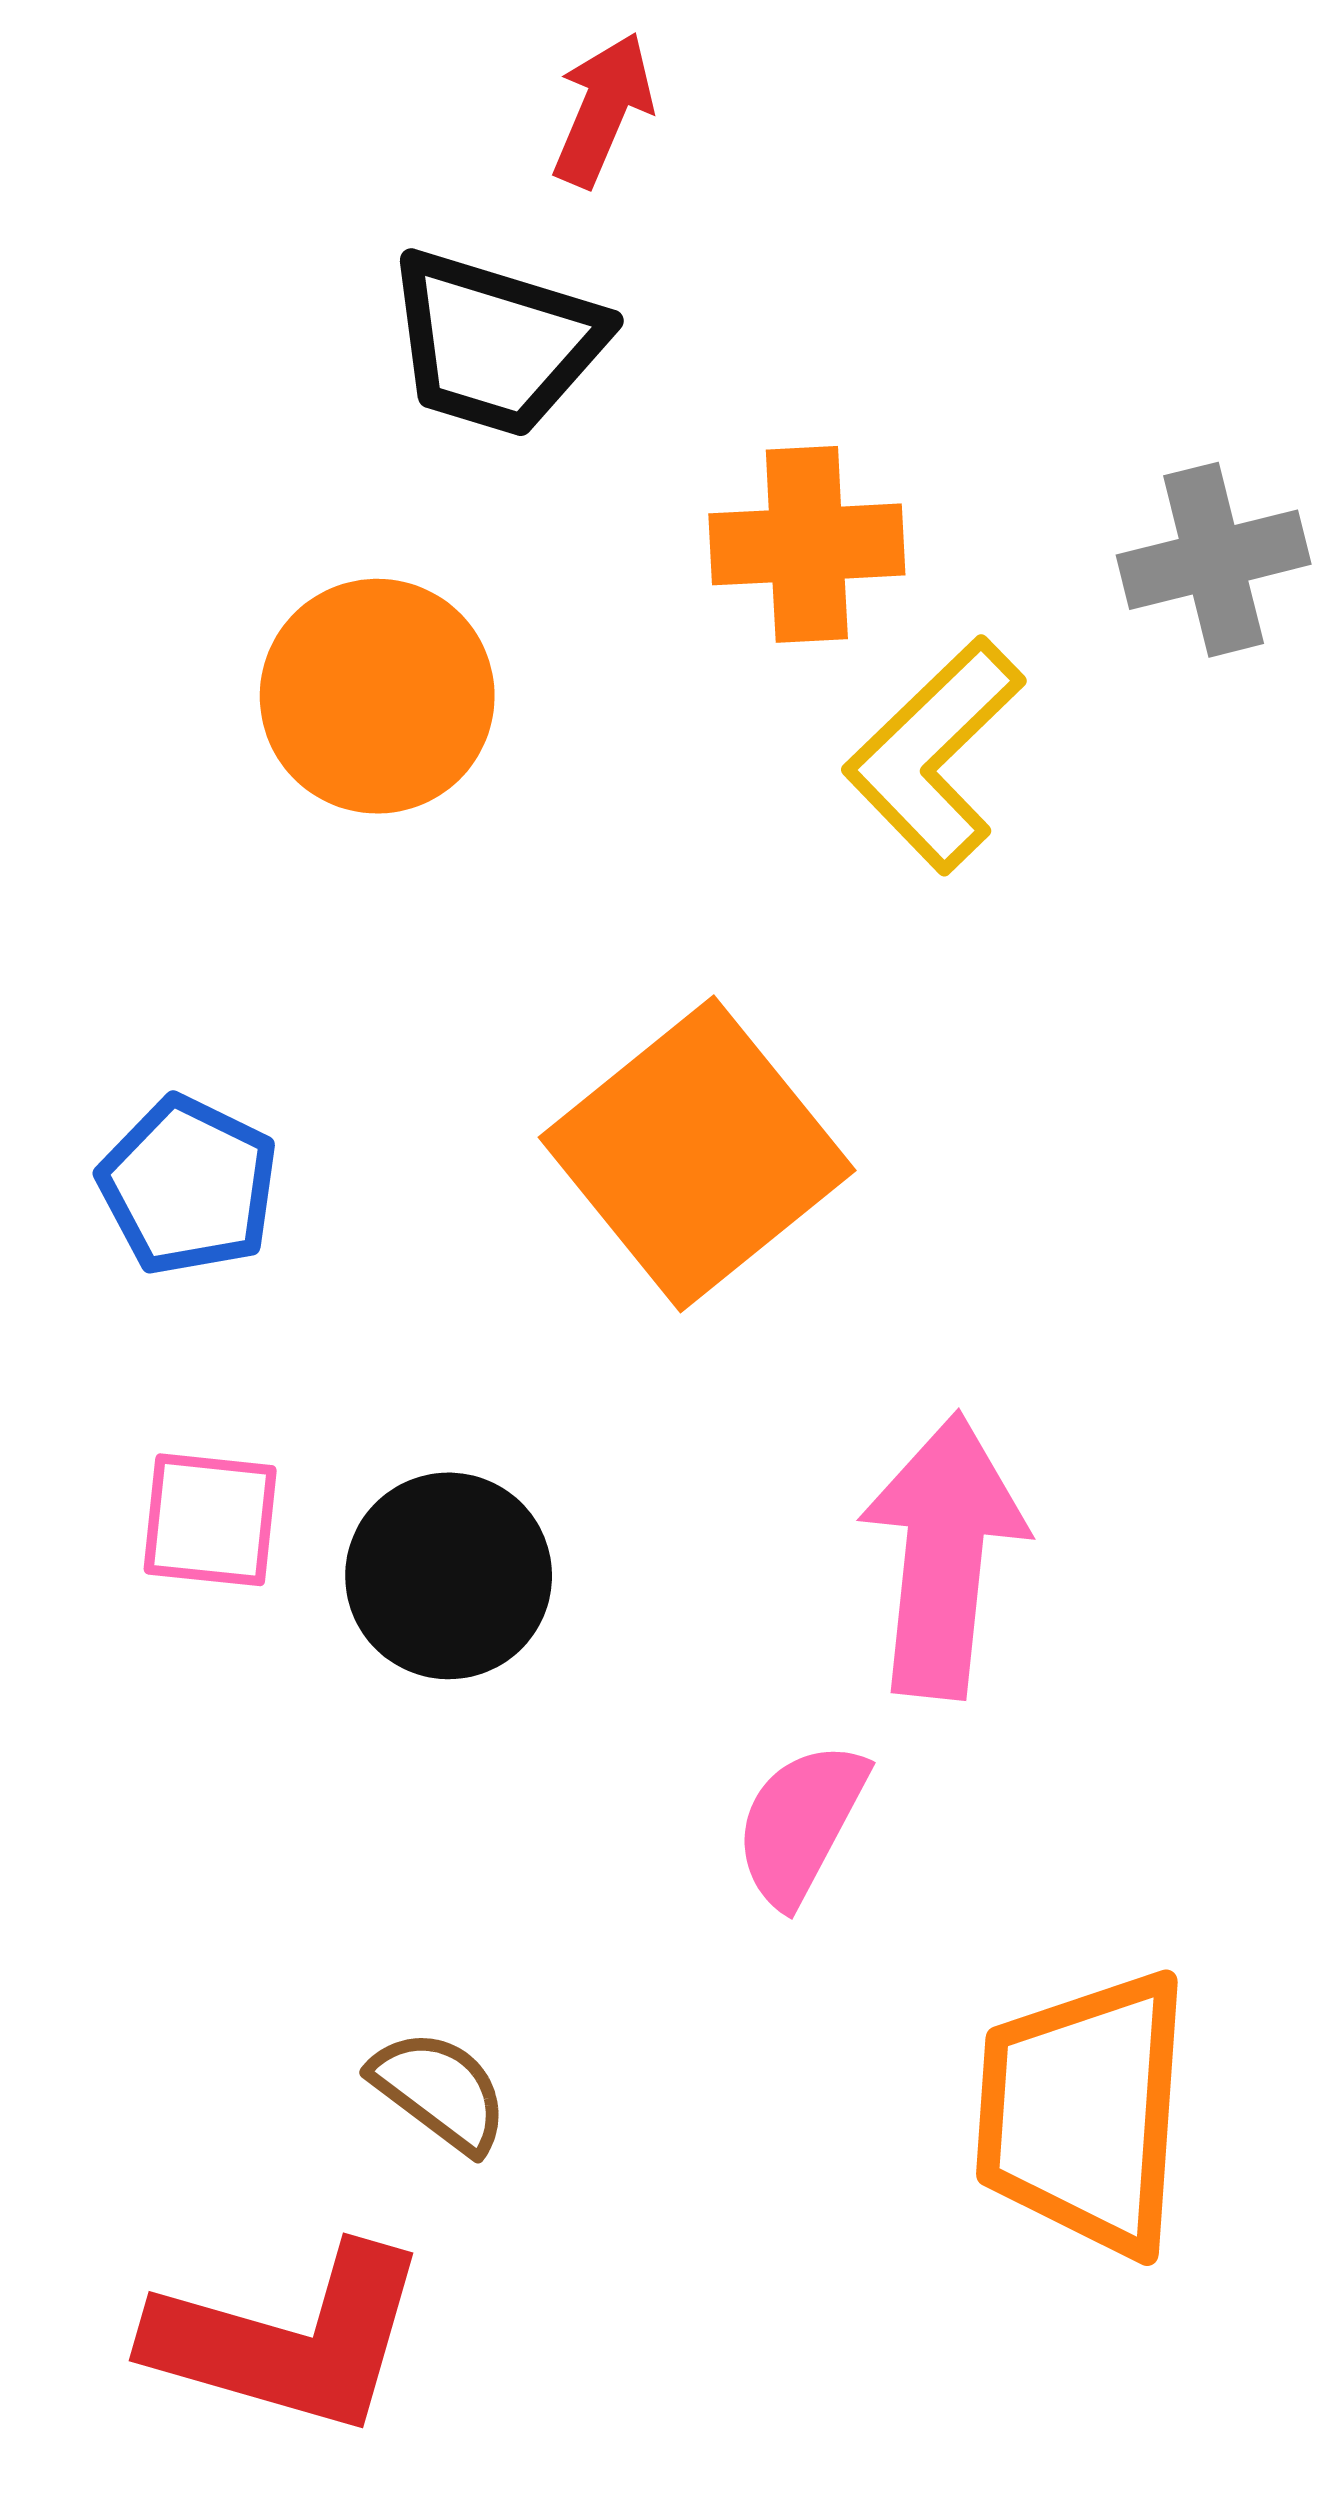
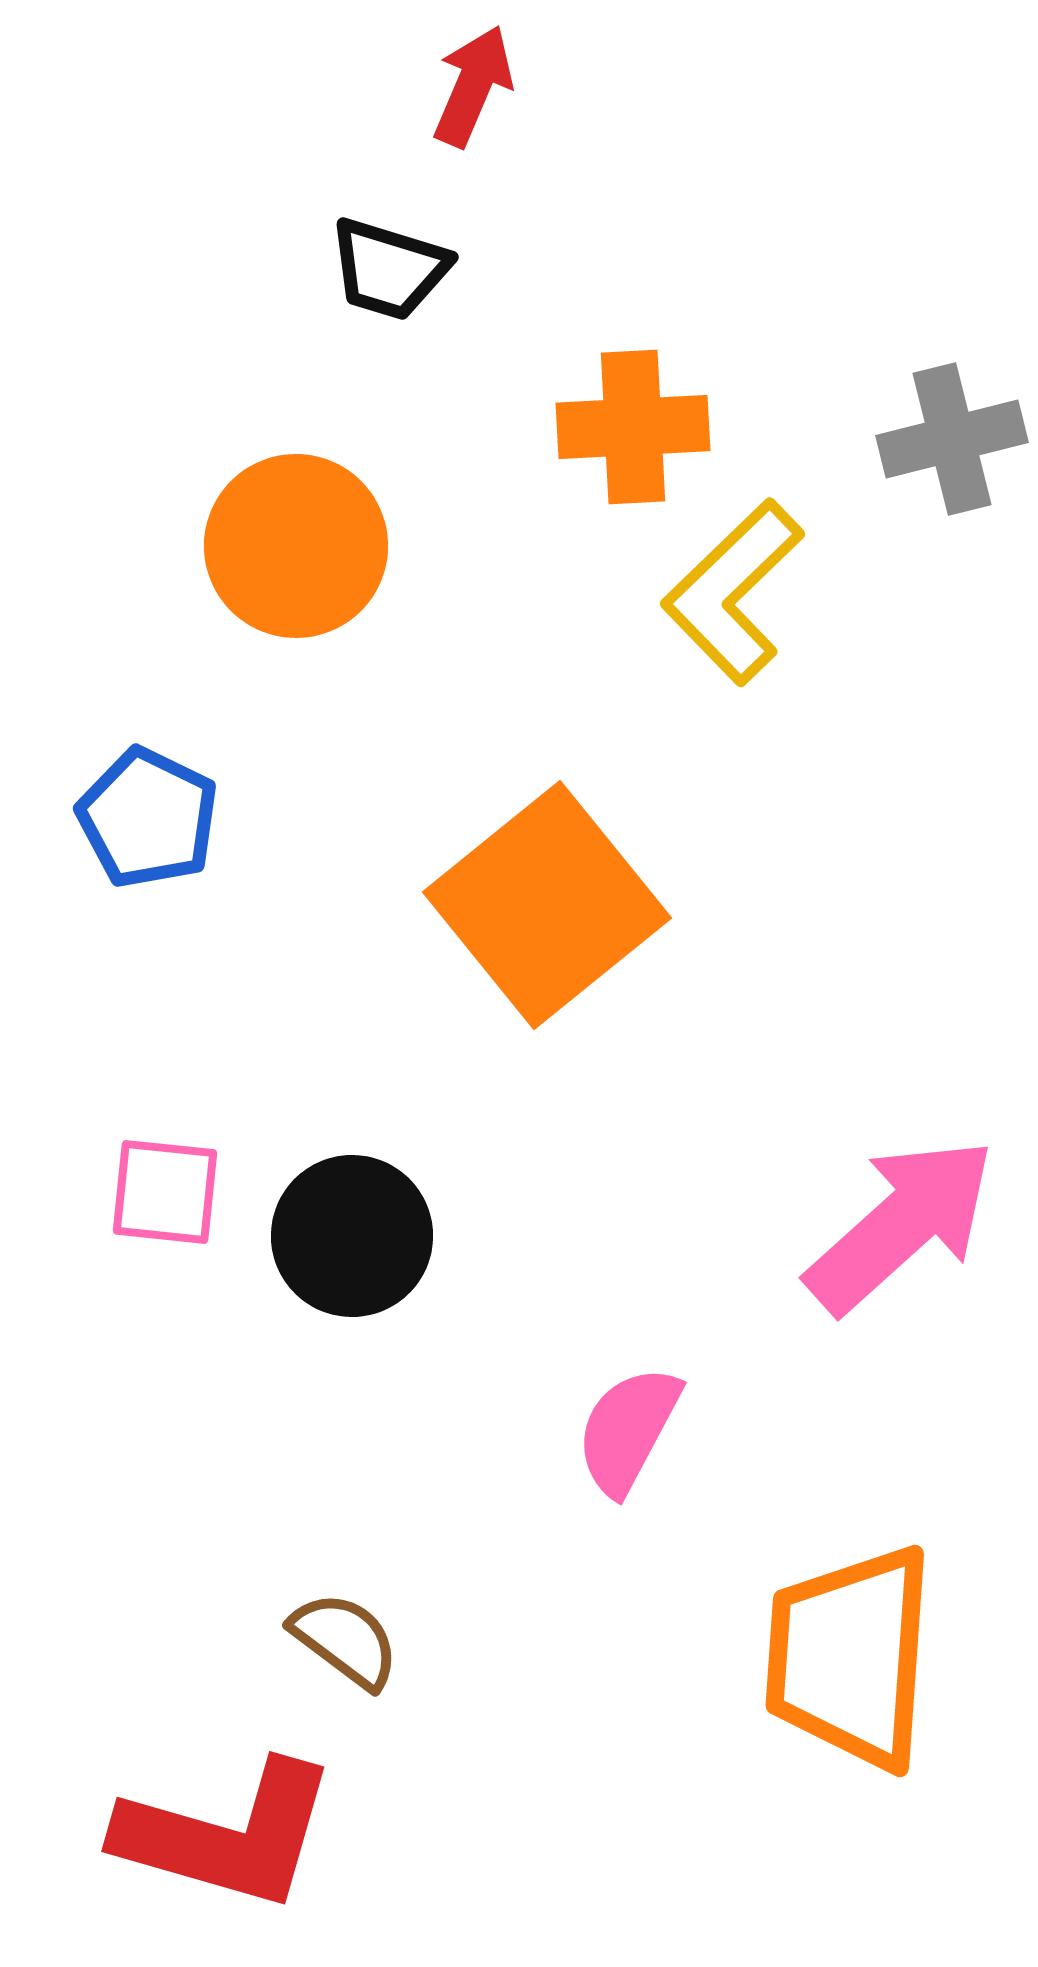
black trapezoid: (496, 343) -> (389, 269), size x0.7
blue pentagon: (188, 1186) -> (148, 818), moved
pink arrow: (943, 1555) -> (901, 1225), moved, turned 42

